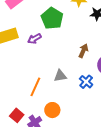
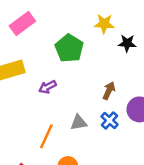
purple arrow: (34, 39) -> (48, 87), moved
blue cross: (86, 82) -> (110, 120), moved

